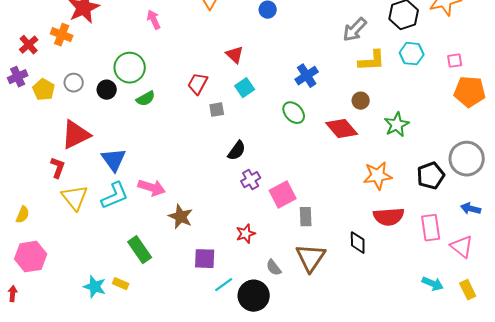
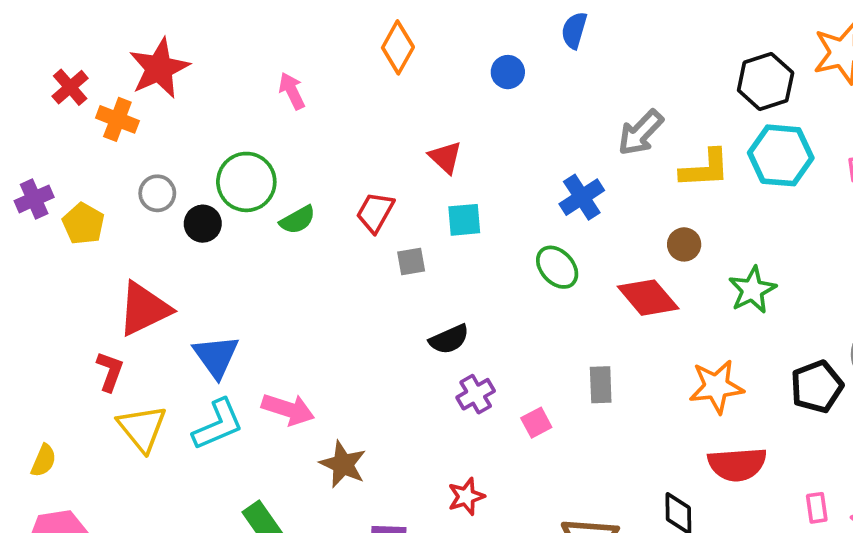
gray arrow: (355, 30) -> (641, 133), moved
red cross: (29, 45) -> (70, 87), moved
cyan hexagon: (412, 54) -> (781, 155), size x1.4
gray circle: (74, 83) -> (157, 193), moved
cyan square: (245, 88) -> (464, 220), turned 30
green semicircle: (146, 99) -> (298, 220), moved
black semicircle: (237, 151) -> (449, 339), turned 30
pink square: (283, 195) -> (536, 423), size x0.6
gray rectangle: (306, 217) -> (601, 385), moved
pink rectangle: (431, 228) -> (817, 508), moved, size x0.6

